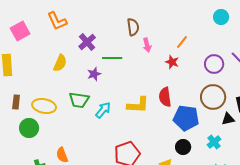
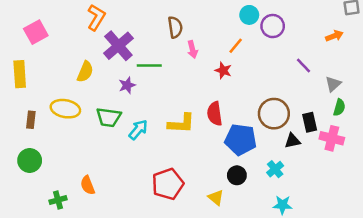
cyan circle: (221, 17) -> (249, 15), moved
orange L-shape: (57, 21) -> (96, 17), moved, turned -125
purple cross: (87, 42) -> (118, 46), size x1.4
purple circle: (214, 64) -> (273, 26), moved
yellow ellipse: (44, 106) -> (65, 109), moved
green circle: (29, 128) -> (30, 160), moved

